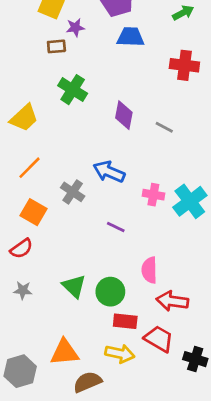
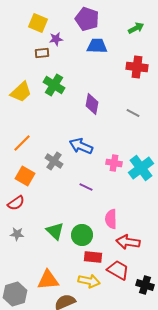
yellow trapezoid: (24, 118) -> (21, 92), moved
gray line: (164, 127) -> (133, 113), moved

